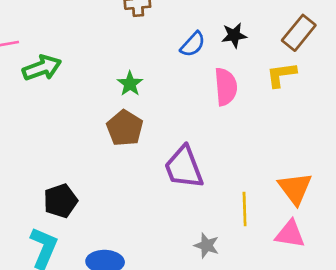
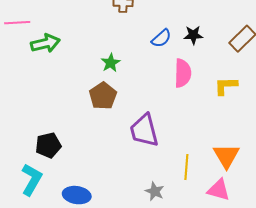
yellow L-shape: (281, 75) -> (226, 86), moved

